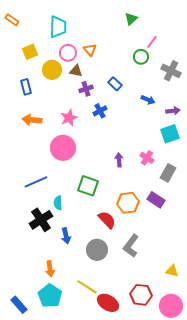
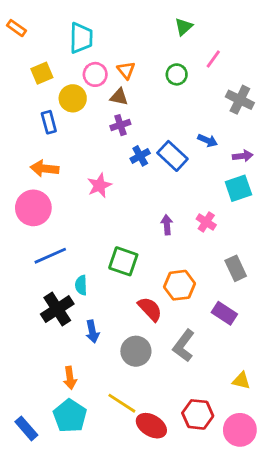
green circle: (141, 57) -> (177, 74), moved
brown triangle: (76, 71) -> (119, 97), moved
blue rectangle: (115, 84) -> (172, 156), moved, size x1.5
blue rectangle: (26, 87) -> (49, 122), moved
pink star: (69, 118) -> (99, 185), moved
pink circle: (63, 148) -> (33, 208), moved
gray rectangle: (168, 173) -> (236, 268), moved, turned -54
purple rectangle: (156, 200) -> (224, 313), moved

